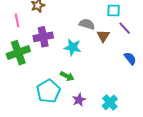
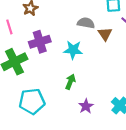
green arrow: (67, 76) -> (70, 82), turned -88
cyan pentagon: (48, 91) -> (32, 101), moved, turned 30

